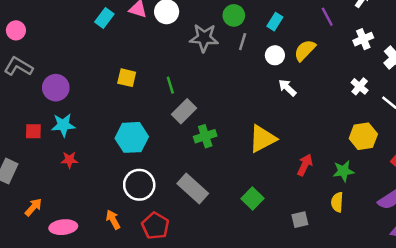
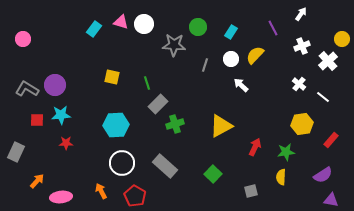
gray line: (243, 42) -> (205, 65), moved
gray L-shape: (18, 66) -> (27, 89), moved

